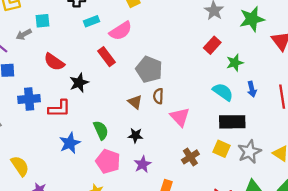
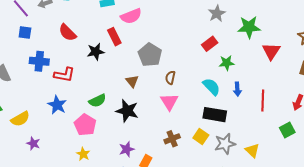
black star: (79, 83) -> (96, 52), moved
brown semicircle: (158, 96) -> (170, 78), moved
green semicircle: (101, 130) -> (97, 101), turned 78
black star: (135, 135) -> (127, 111), size x1.6
blue star: (70, 143) -> (57, 105), moved, turned -30
pink pentagon: (108, 161) -> (85, 125), moved
purple star: (143, 164) -> (127, 149), moved
yellow semicircle: (20, 166) -> (20, 119), turned 84

